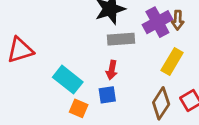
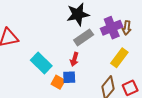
gray rectangle: (121, 39) -> (84, 37), turned -36
orange square: (79, 108) -> (58, 82), moved

